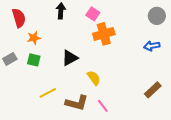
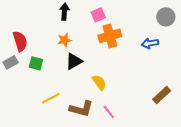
pink square: (93, 14) -> (98, 15), turned 32
red semicircle: (19, 18) -> (20, 41), moved
orange star: (34, 38) -> (64, 40), moved
blue arrow: (152, 46) -> (150, 43), moved

